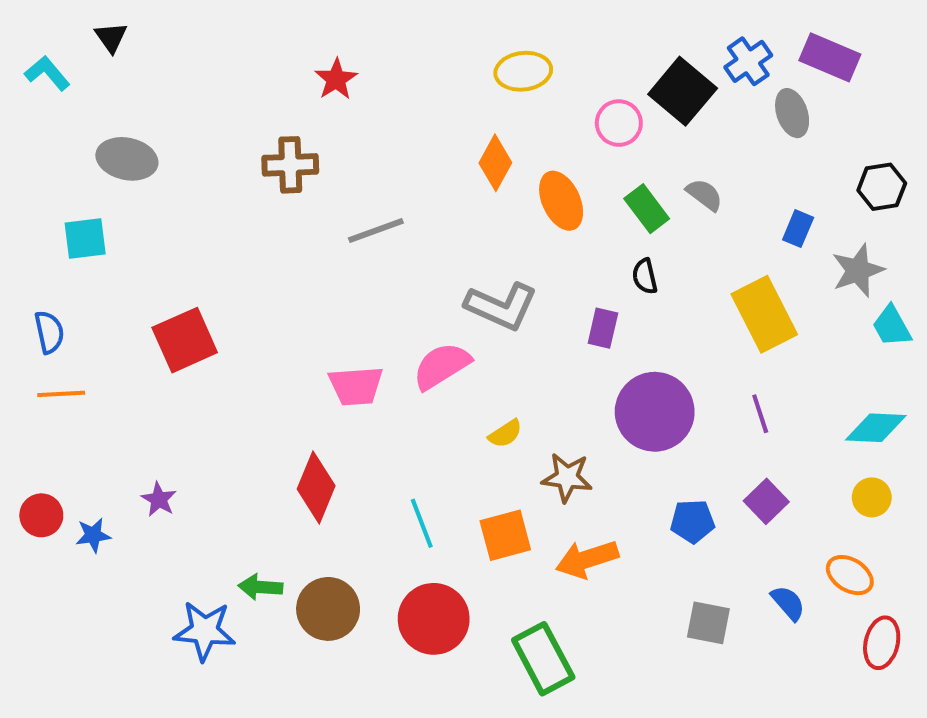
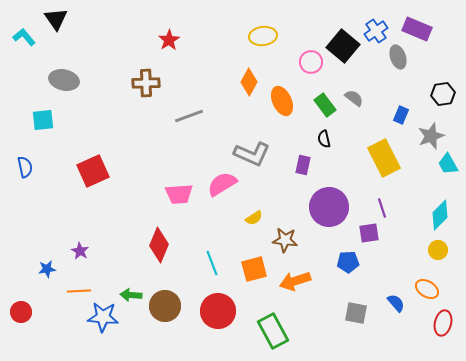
black triangle: (111, 37) -> (56, 19), size x1.4
orange line: (61, 394) -> (79, 291), moved
cyan diamond: (876, 428) -> (440, 215), turned -48
purple square: (766, 501) -> (369, 233), moved, turned 35
red circle: (41, 515) -> (21, 312), moved

